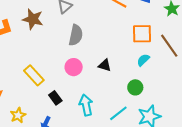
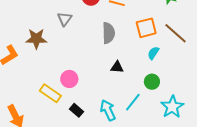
gray semicircle: (76, 35) -> (108, 33), moved
pink circle: (74, 67) -> (69, 79), moved
cyan line: (118, 113) -> (133, 102), moved

